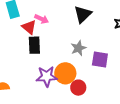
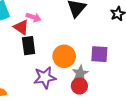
gray star: (78, 48) -> (80, 73), moved
orange circle: (65, 73) -> (64, 56), moved

